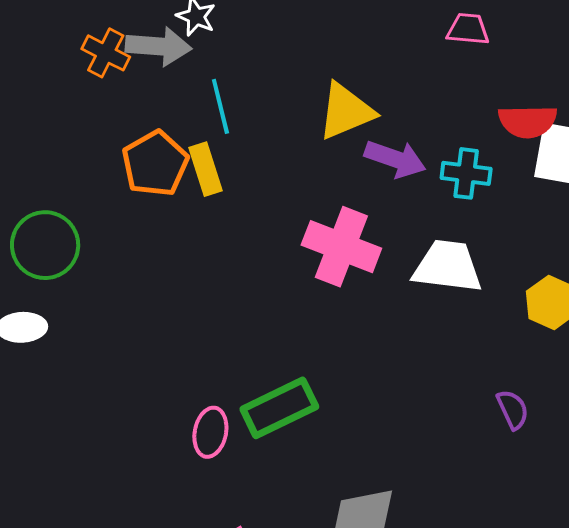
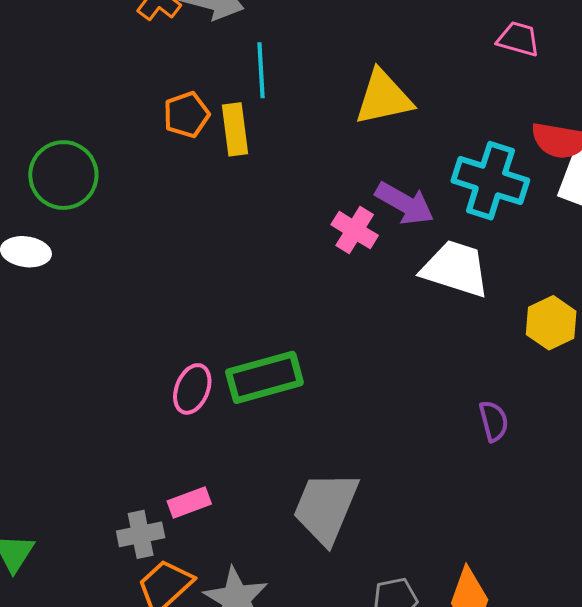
purple arrow: (395, 159) -> (405, 203), moved
orange pentagon: (155, 164) -> (186, 115), size x0.7
cyan cross: (466, 173) -> (490, 181), size x1.5
pink cross: (341, 247) -> (355, 230), size x0.6

